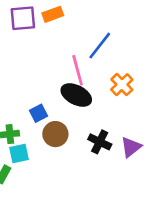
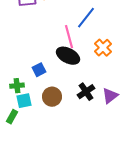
brown circle: (55, 134) -> (52, 97), moved
black cross: (100, 142) -> (86, 92), turned 30

